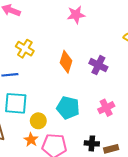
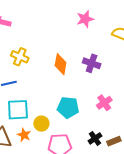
pink star: (76, 15) -> (85, 19), moved
orange star: (31, 140) -> (24, 135), moved
black cross: (92, 143) -> (95, 138), turned -32

